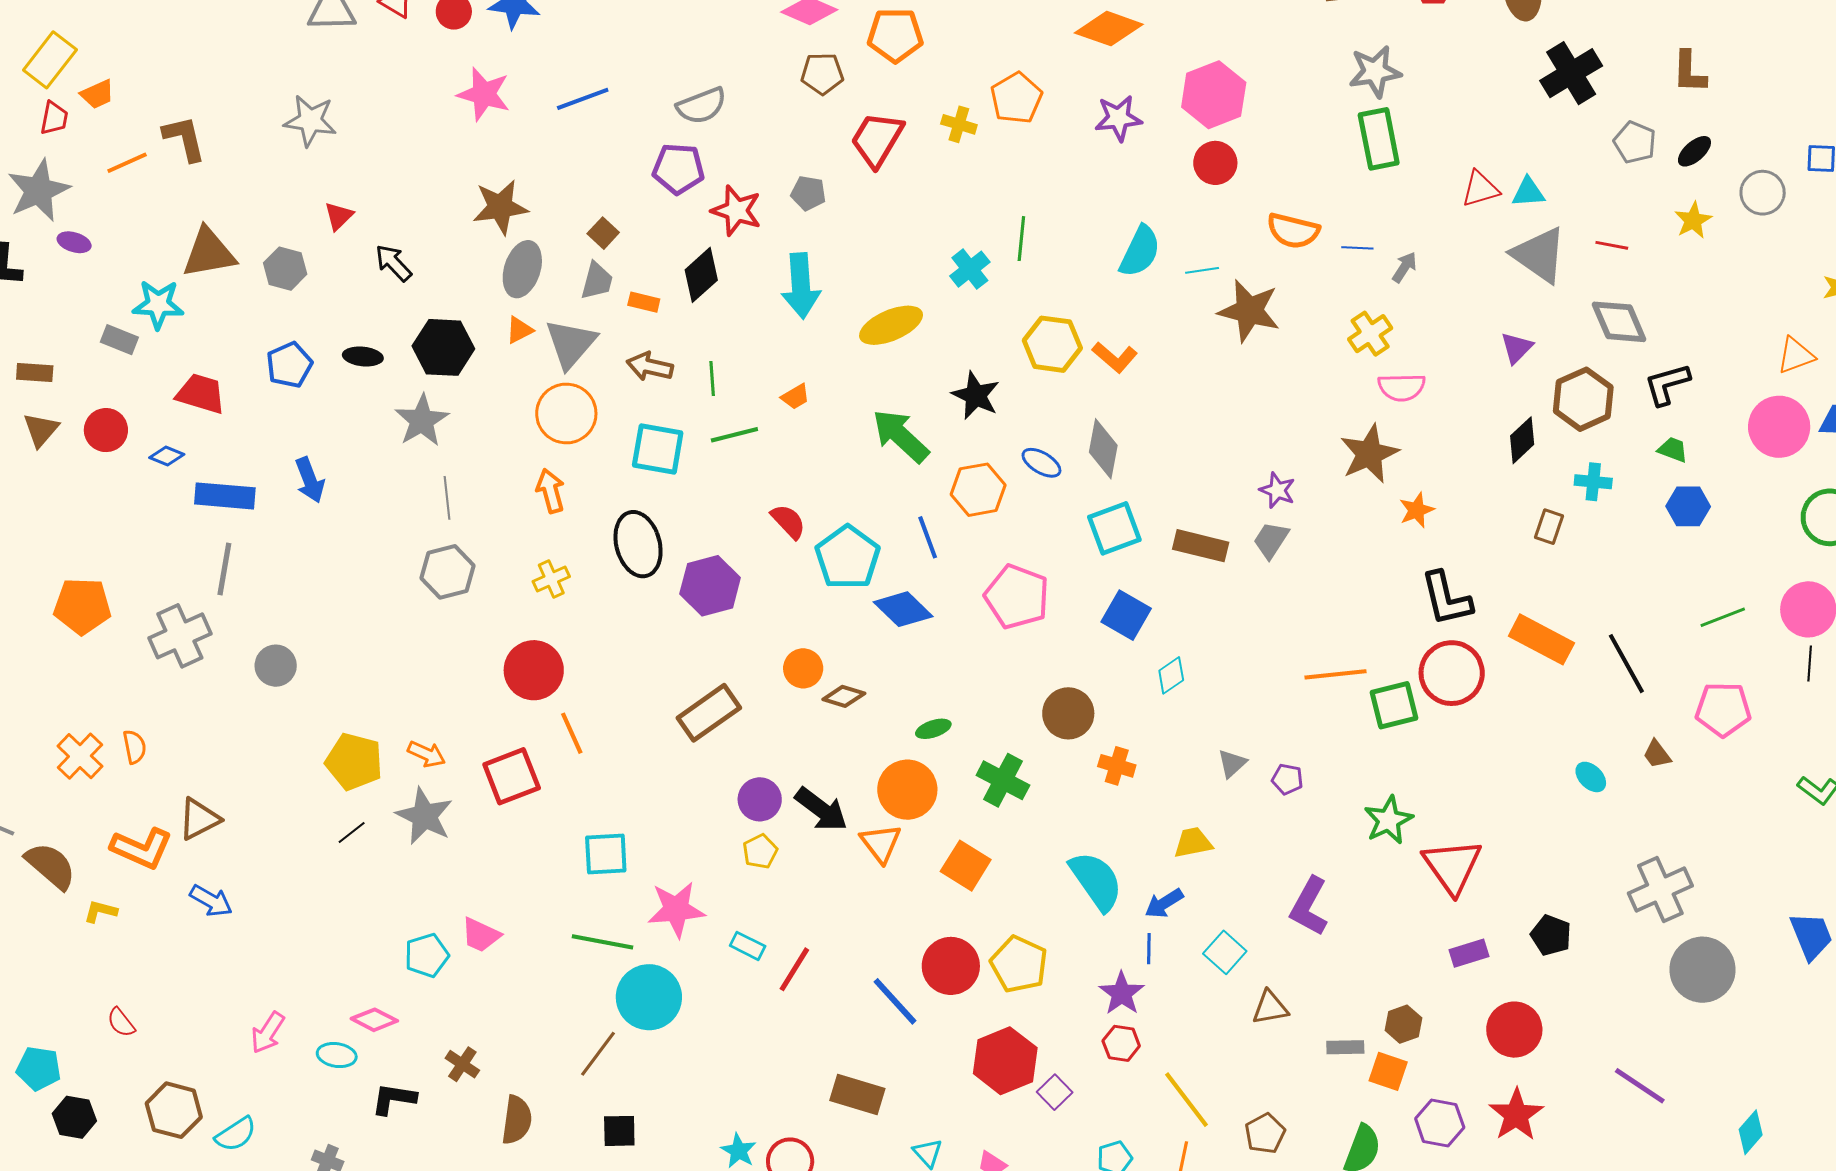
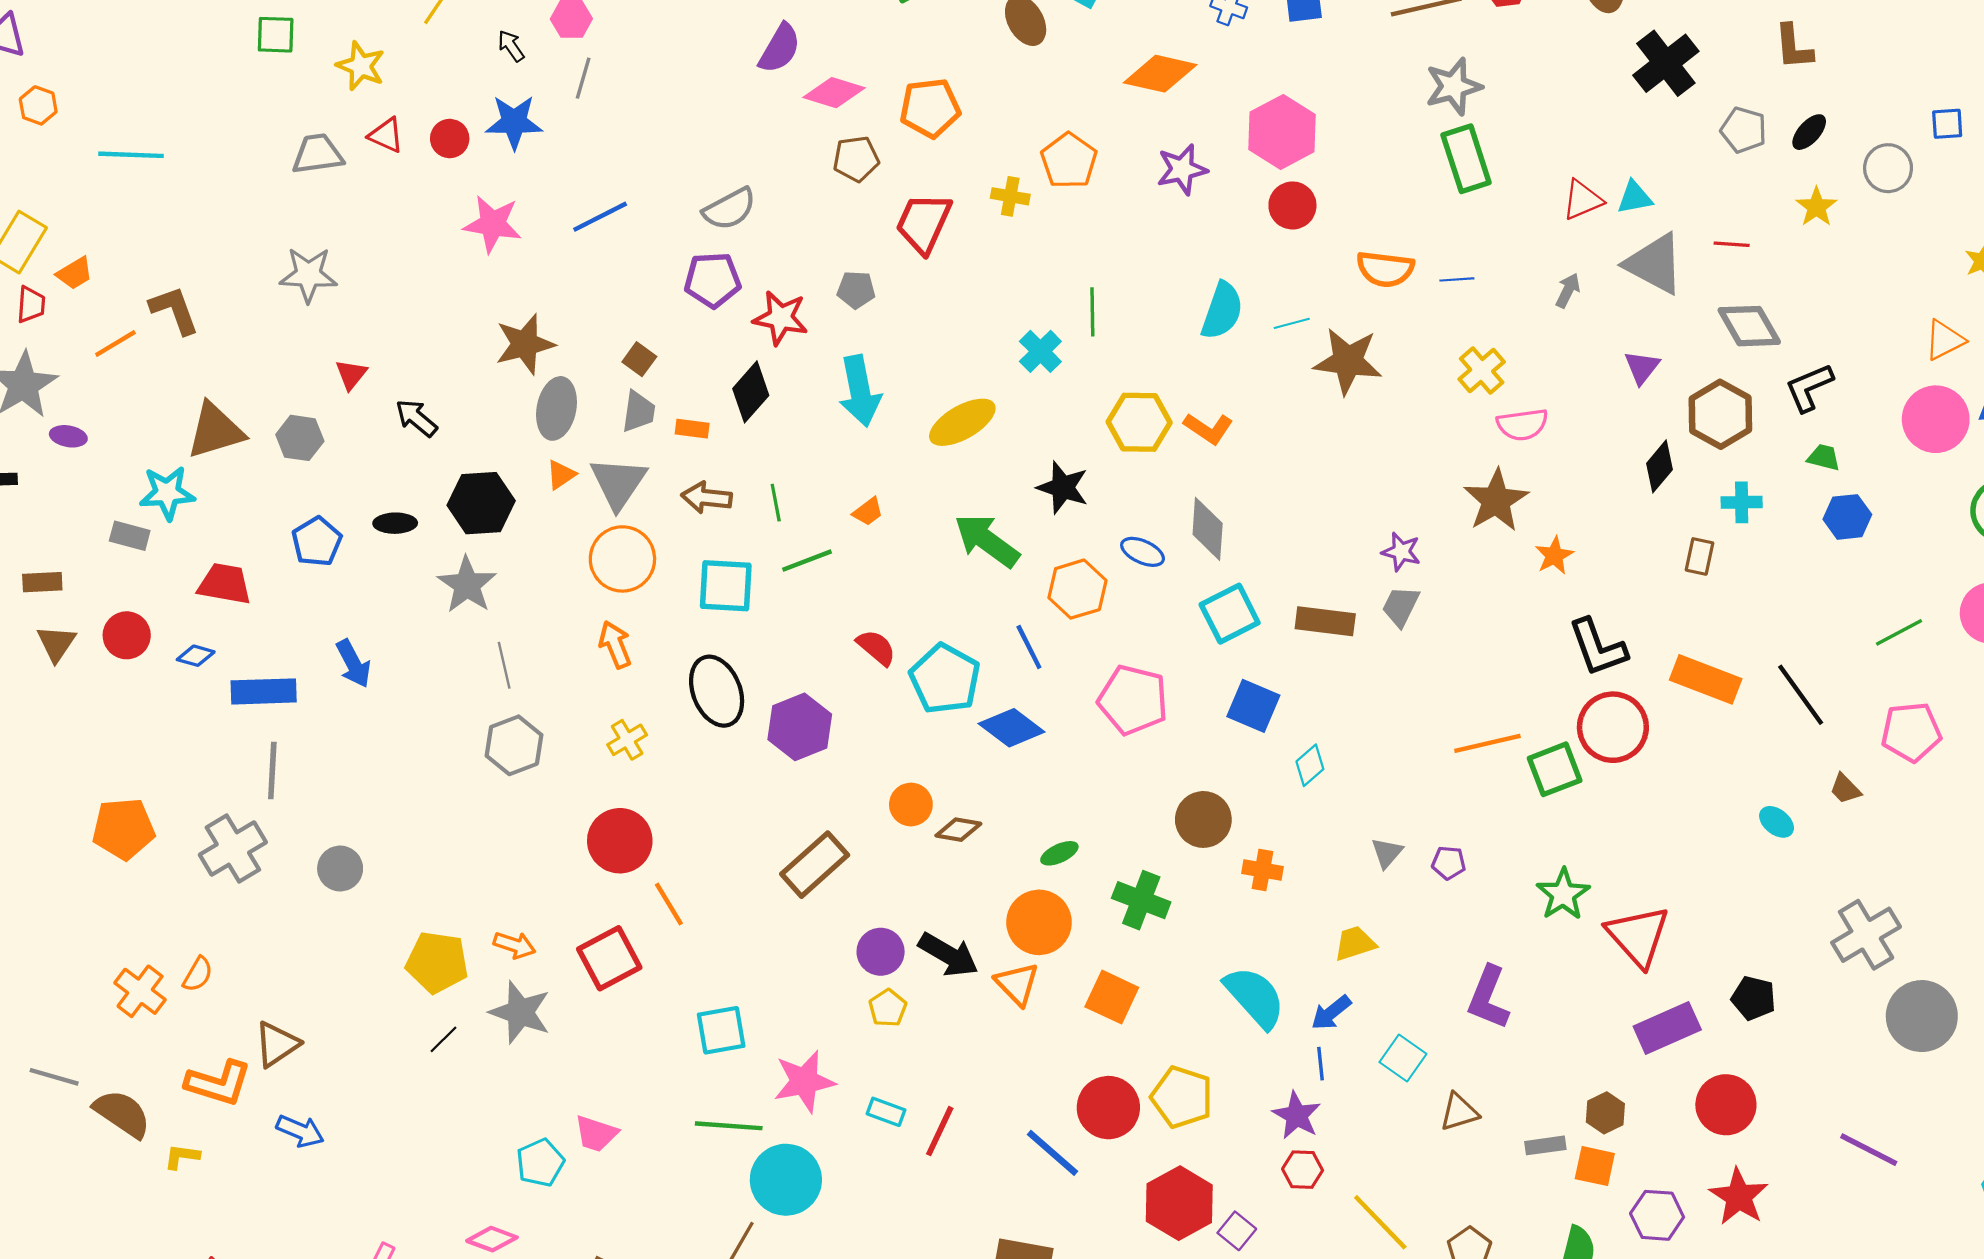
gray arrow: (1404, 267) -> (1568, 290), moved
orange semicircle: (135, 747) -> (198, 974), turned 48
purple rectangle: (1469, 953) -> (1667, 1028), size x1.5

